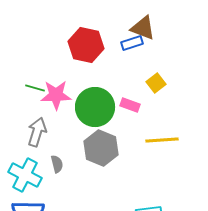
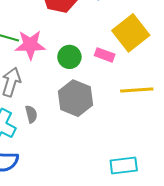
yellow square: (156, 83) -> (131, 33), size x1.8
green circle: (95, 107) -> (69, 57), size x0.6

